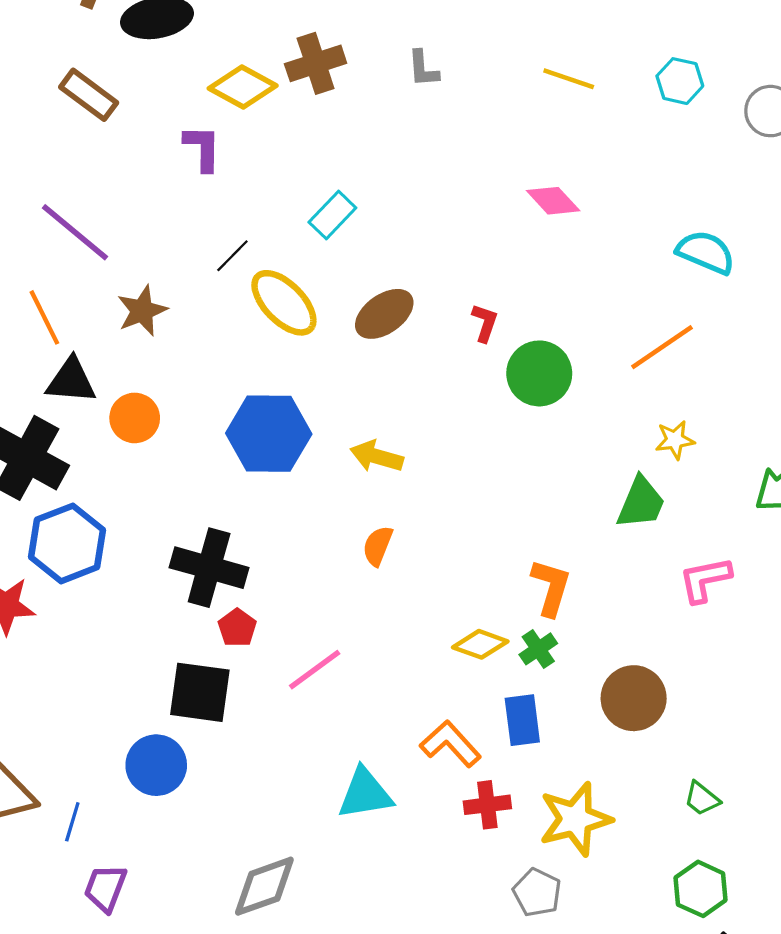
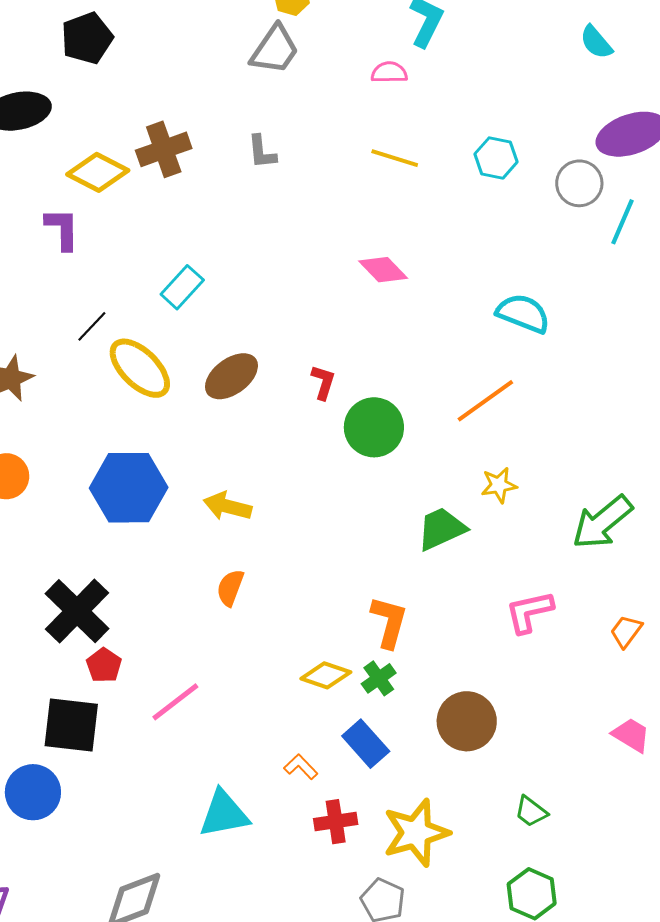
green trapezoid: (641, 503) -> (441, 529), moved, turned -136
black cross: (209, 568) -> (77, 611), turned 30
blue rectangle: (522, 720) -> (366, 744), turned -33
orange L-shape: (450, 744) -> (301, 767), size x0.6

